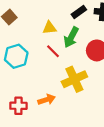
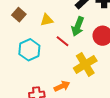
yellow triangle: (49, 28) -> (47, 20), moved

